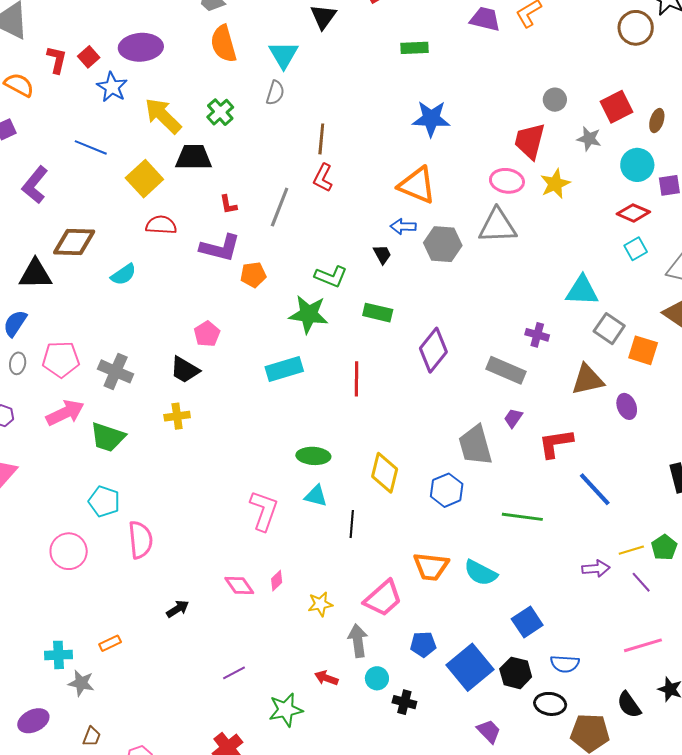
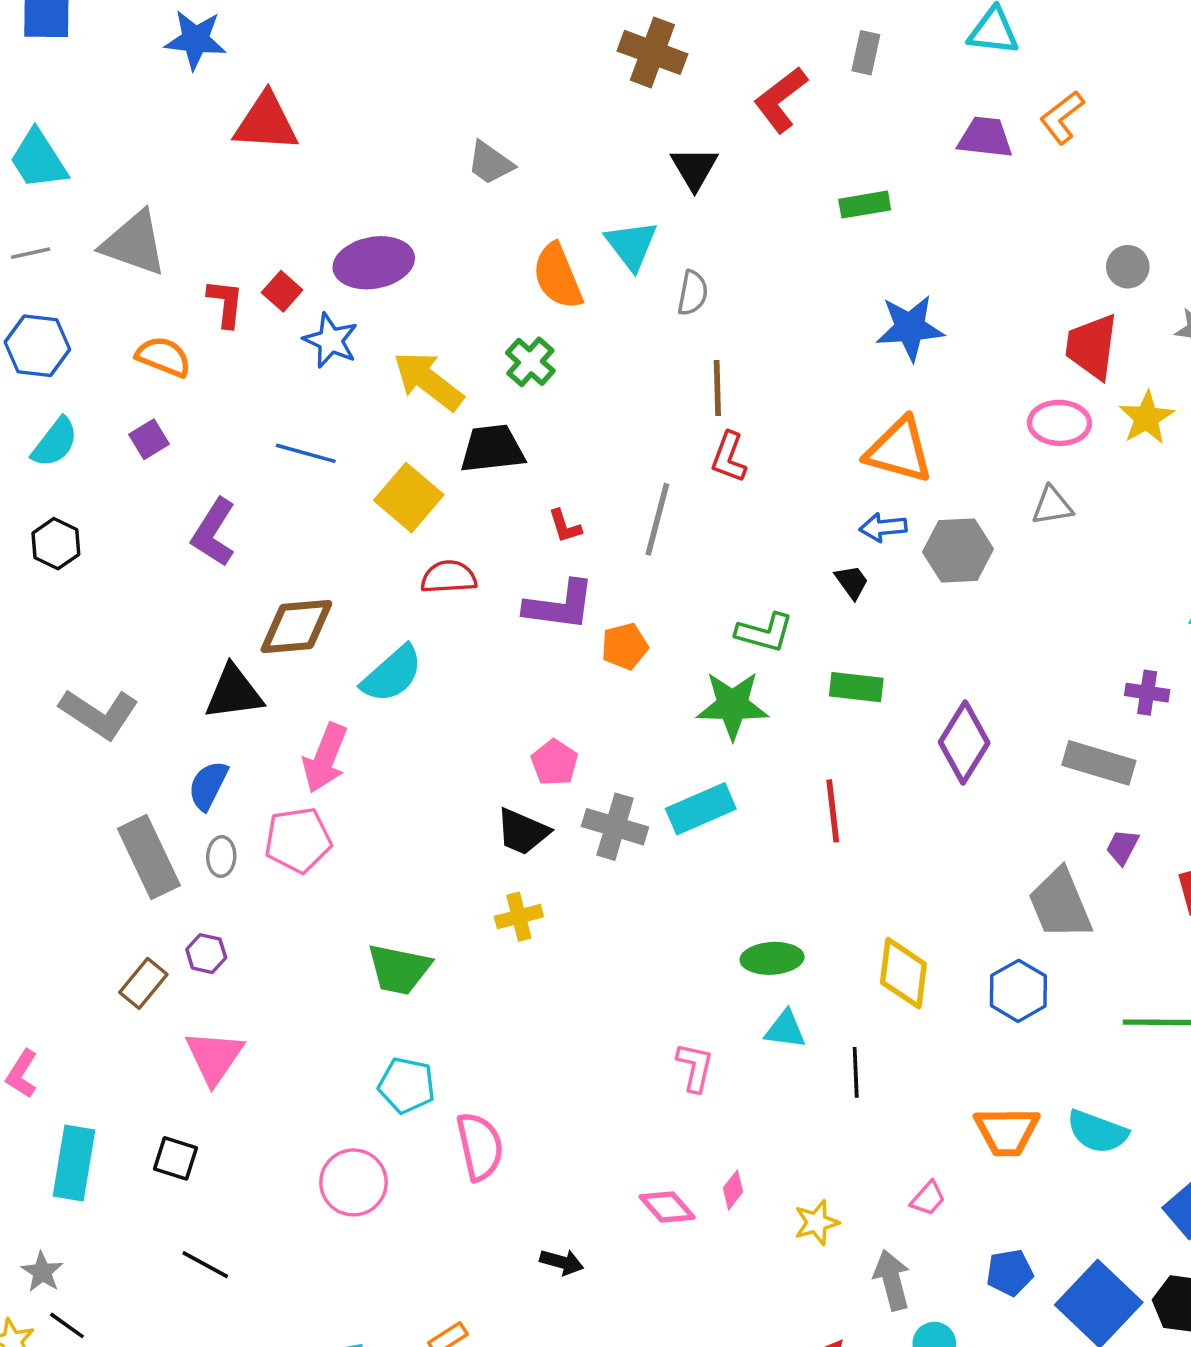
orange semicircle: (224, 44) -> (558, 276), moved
gray semicircle: (275, 93) -> (693, 293), moved
gray triangle: (497, 226) -> (1052, 506), size x0.6
cyan semicircle: (124, 274) -> (392, 674), size x1.4
gray cross: (116, 371) -> (615, 827), moved
pink arrow: (65, 413) -> (325, 758), moved, turned 144
pink L-shape: (264, 511) -> (695, 1067), size x0.7
pink trapezoid: (383, 598) -> (928, 1198), size x0.5
black arrow: (178, 609) -> (562, 1262), turned 55

